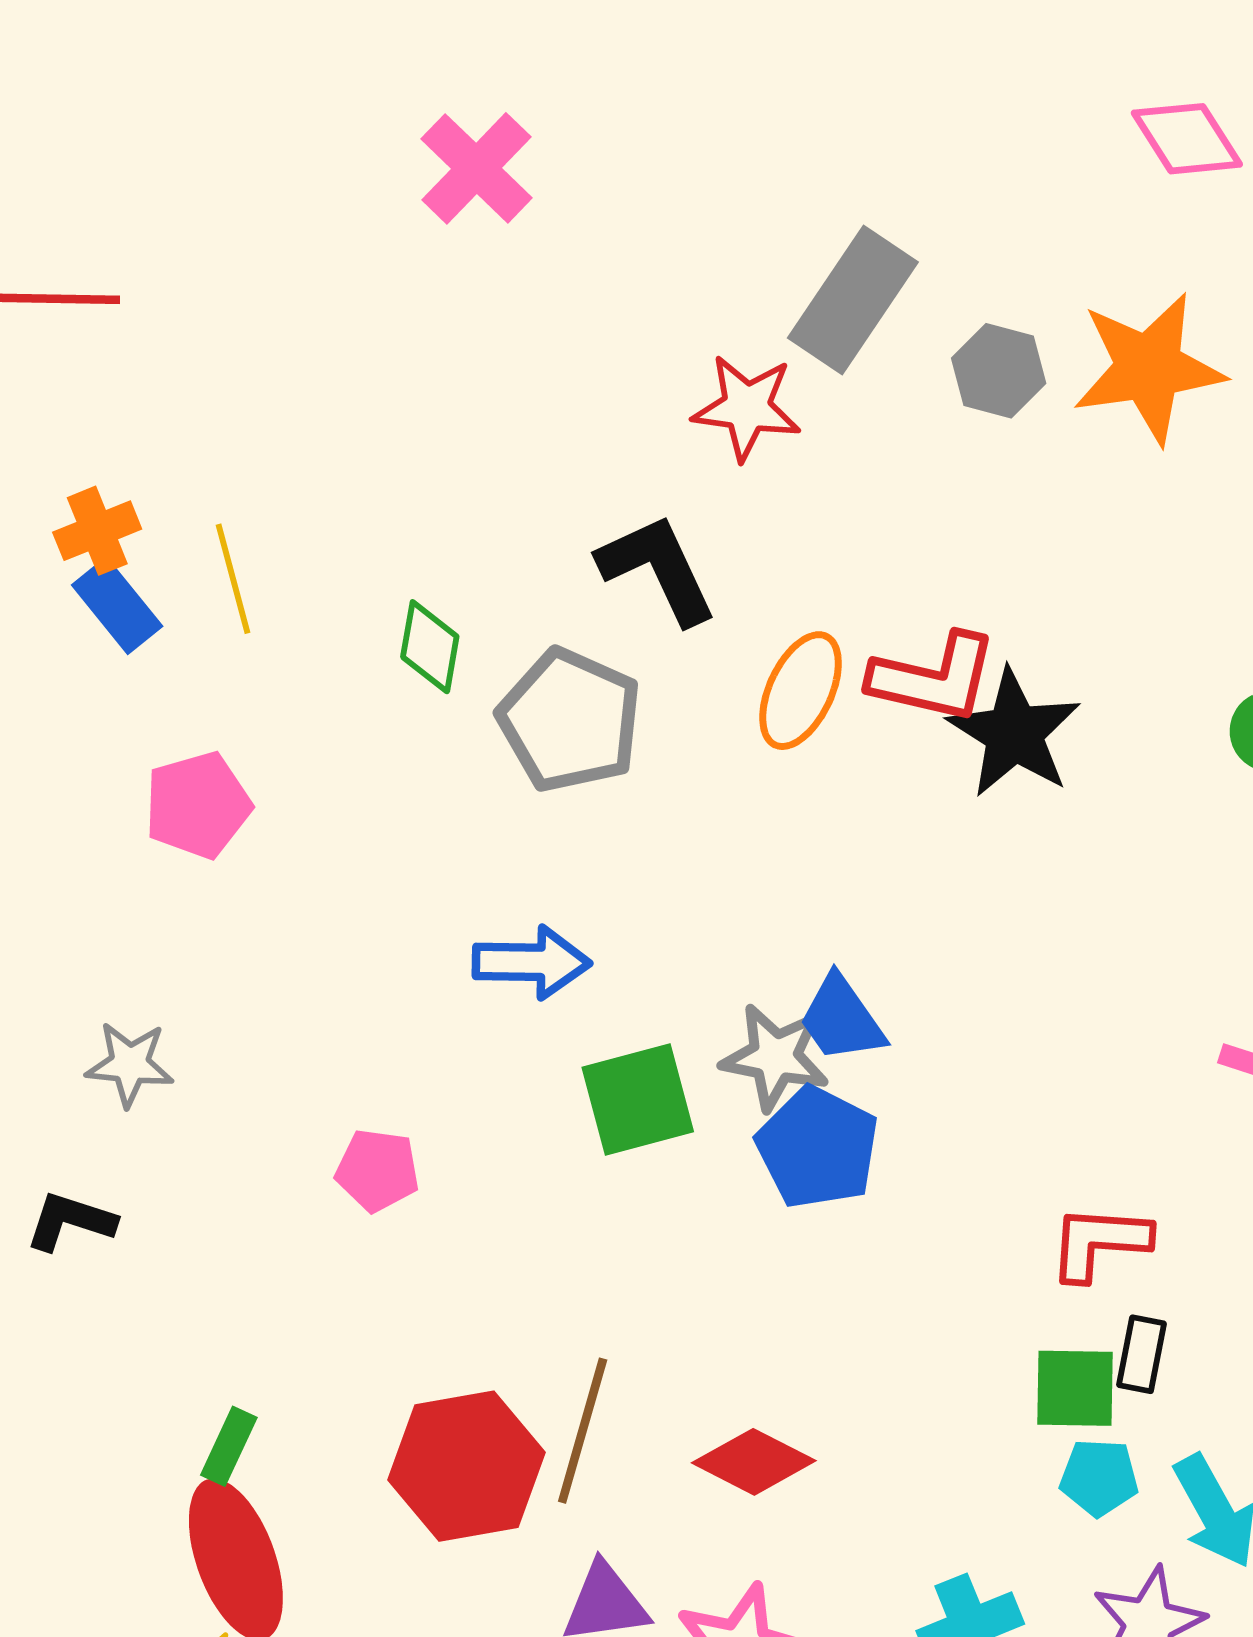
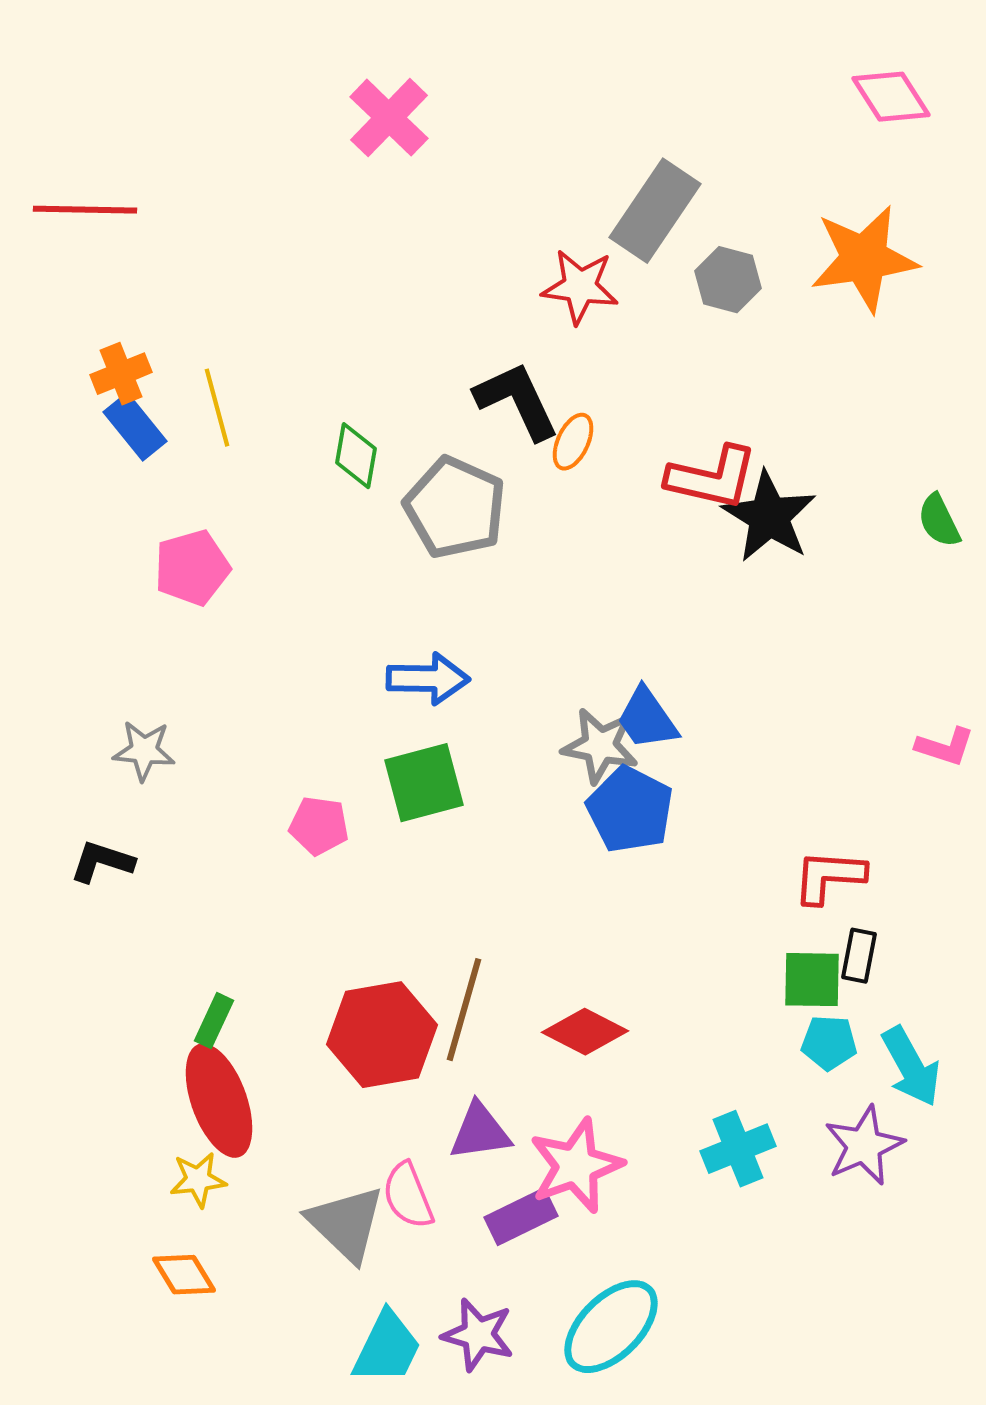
gray hexagon: (999, 371) -> (728, 280), moved
orange ellipse: (801, 691) -> (573, 442), moved, size x0.7
green square: (638, 1100) -> (424, 783), moved

